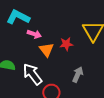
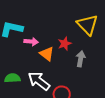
gray arrow: (78, 75) -> (81, 59), moved

